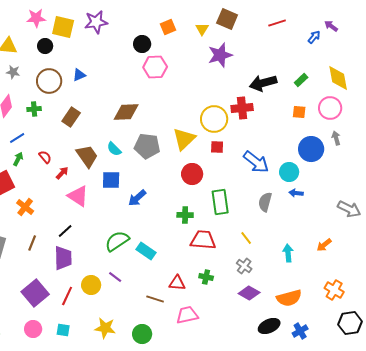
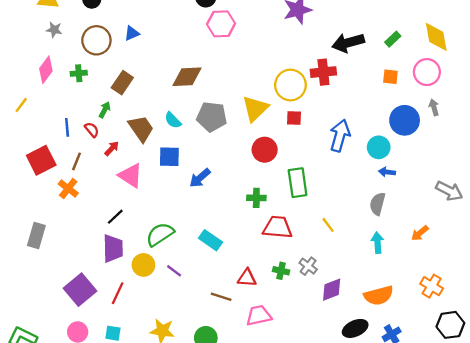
blue line: (17, 138) -> (67, 127), moved, turned -63
green arrow: (18, 159) -> (105, 110), moved
blue arrow: (256, 162) -> (340, 136), turned -112
gray semicircle: (265, 202) -> (377, 204), moved
green semicircle: (117, 241) -> (160, 234), moved
brown line: (32, 243) -> (76, 161), moved
gray cross: (244, 266) -> (308, 266), moved
yellow circle: (91, 285) -> (143, 265), moved
purple diamond: (249, 293) -> (332, 290), turned -50

